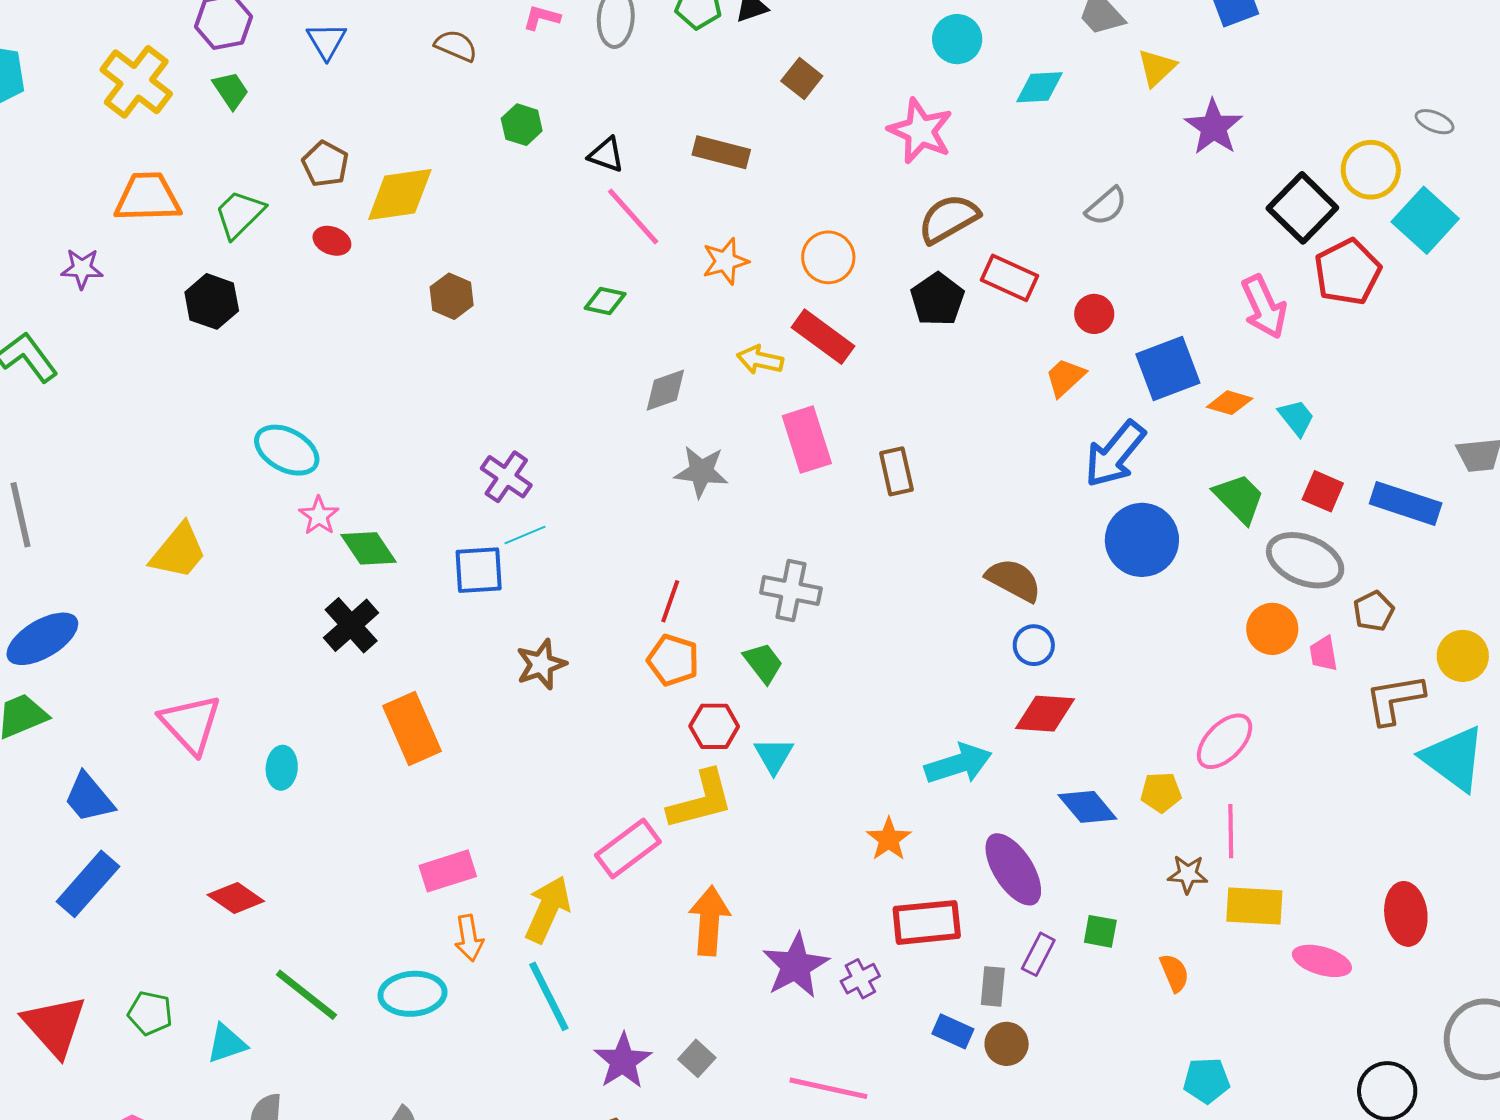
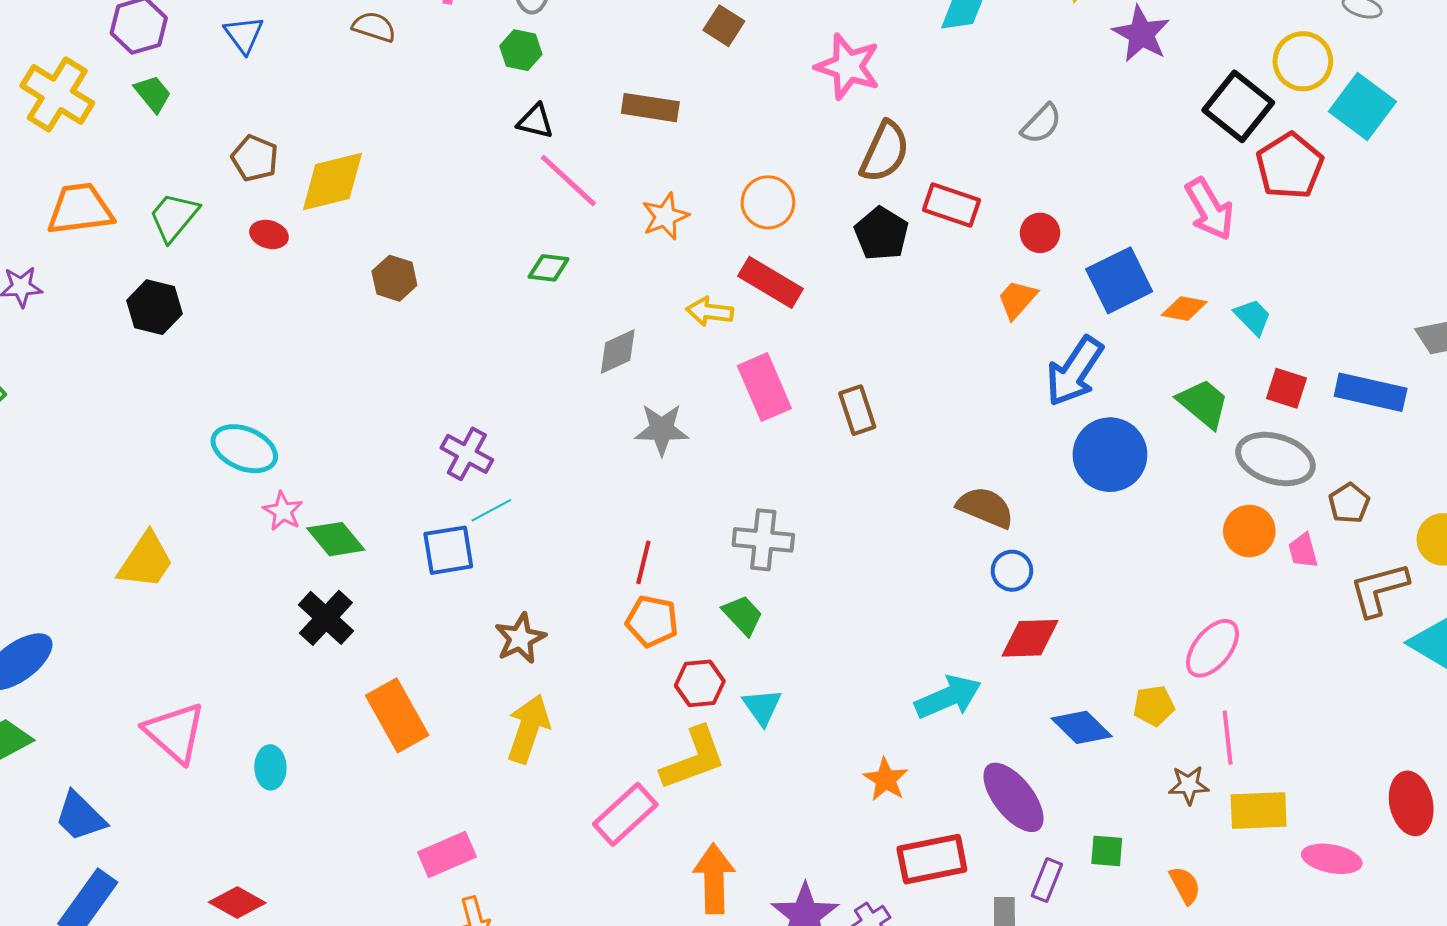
green hexagon: (522, 125) -> (521, 50), moved
brown semicircle: (949, 219) -> (885, 152), turned 150
yellow arrow: (548, 909) -> (528, 729), moved

